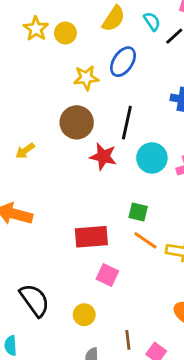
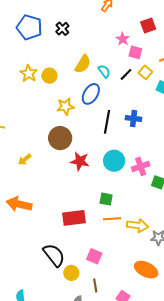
cyan semicircle: (152, 21) -> (104, 71), moved
black line: (127, 123) -> (107, 122), moved
orange line: (145, 240) -> (112, 219), turned -36
pink square: (107, 275) -> (94, 256), moved
black semicircle: (35, 300) -> (54, 255), moved
brown line: (128, 340) -> (95, 285), moved

